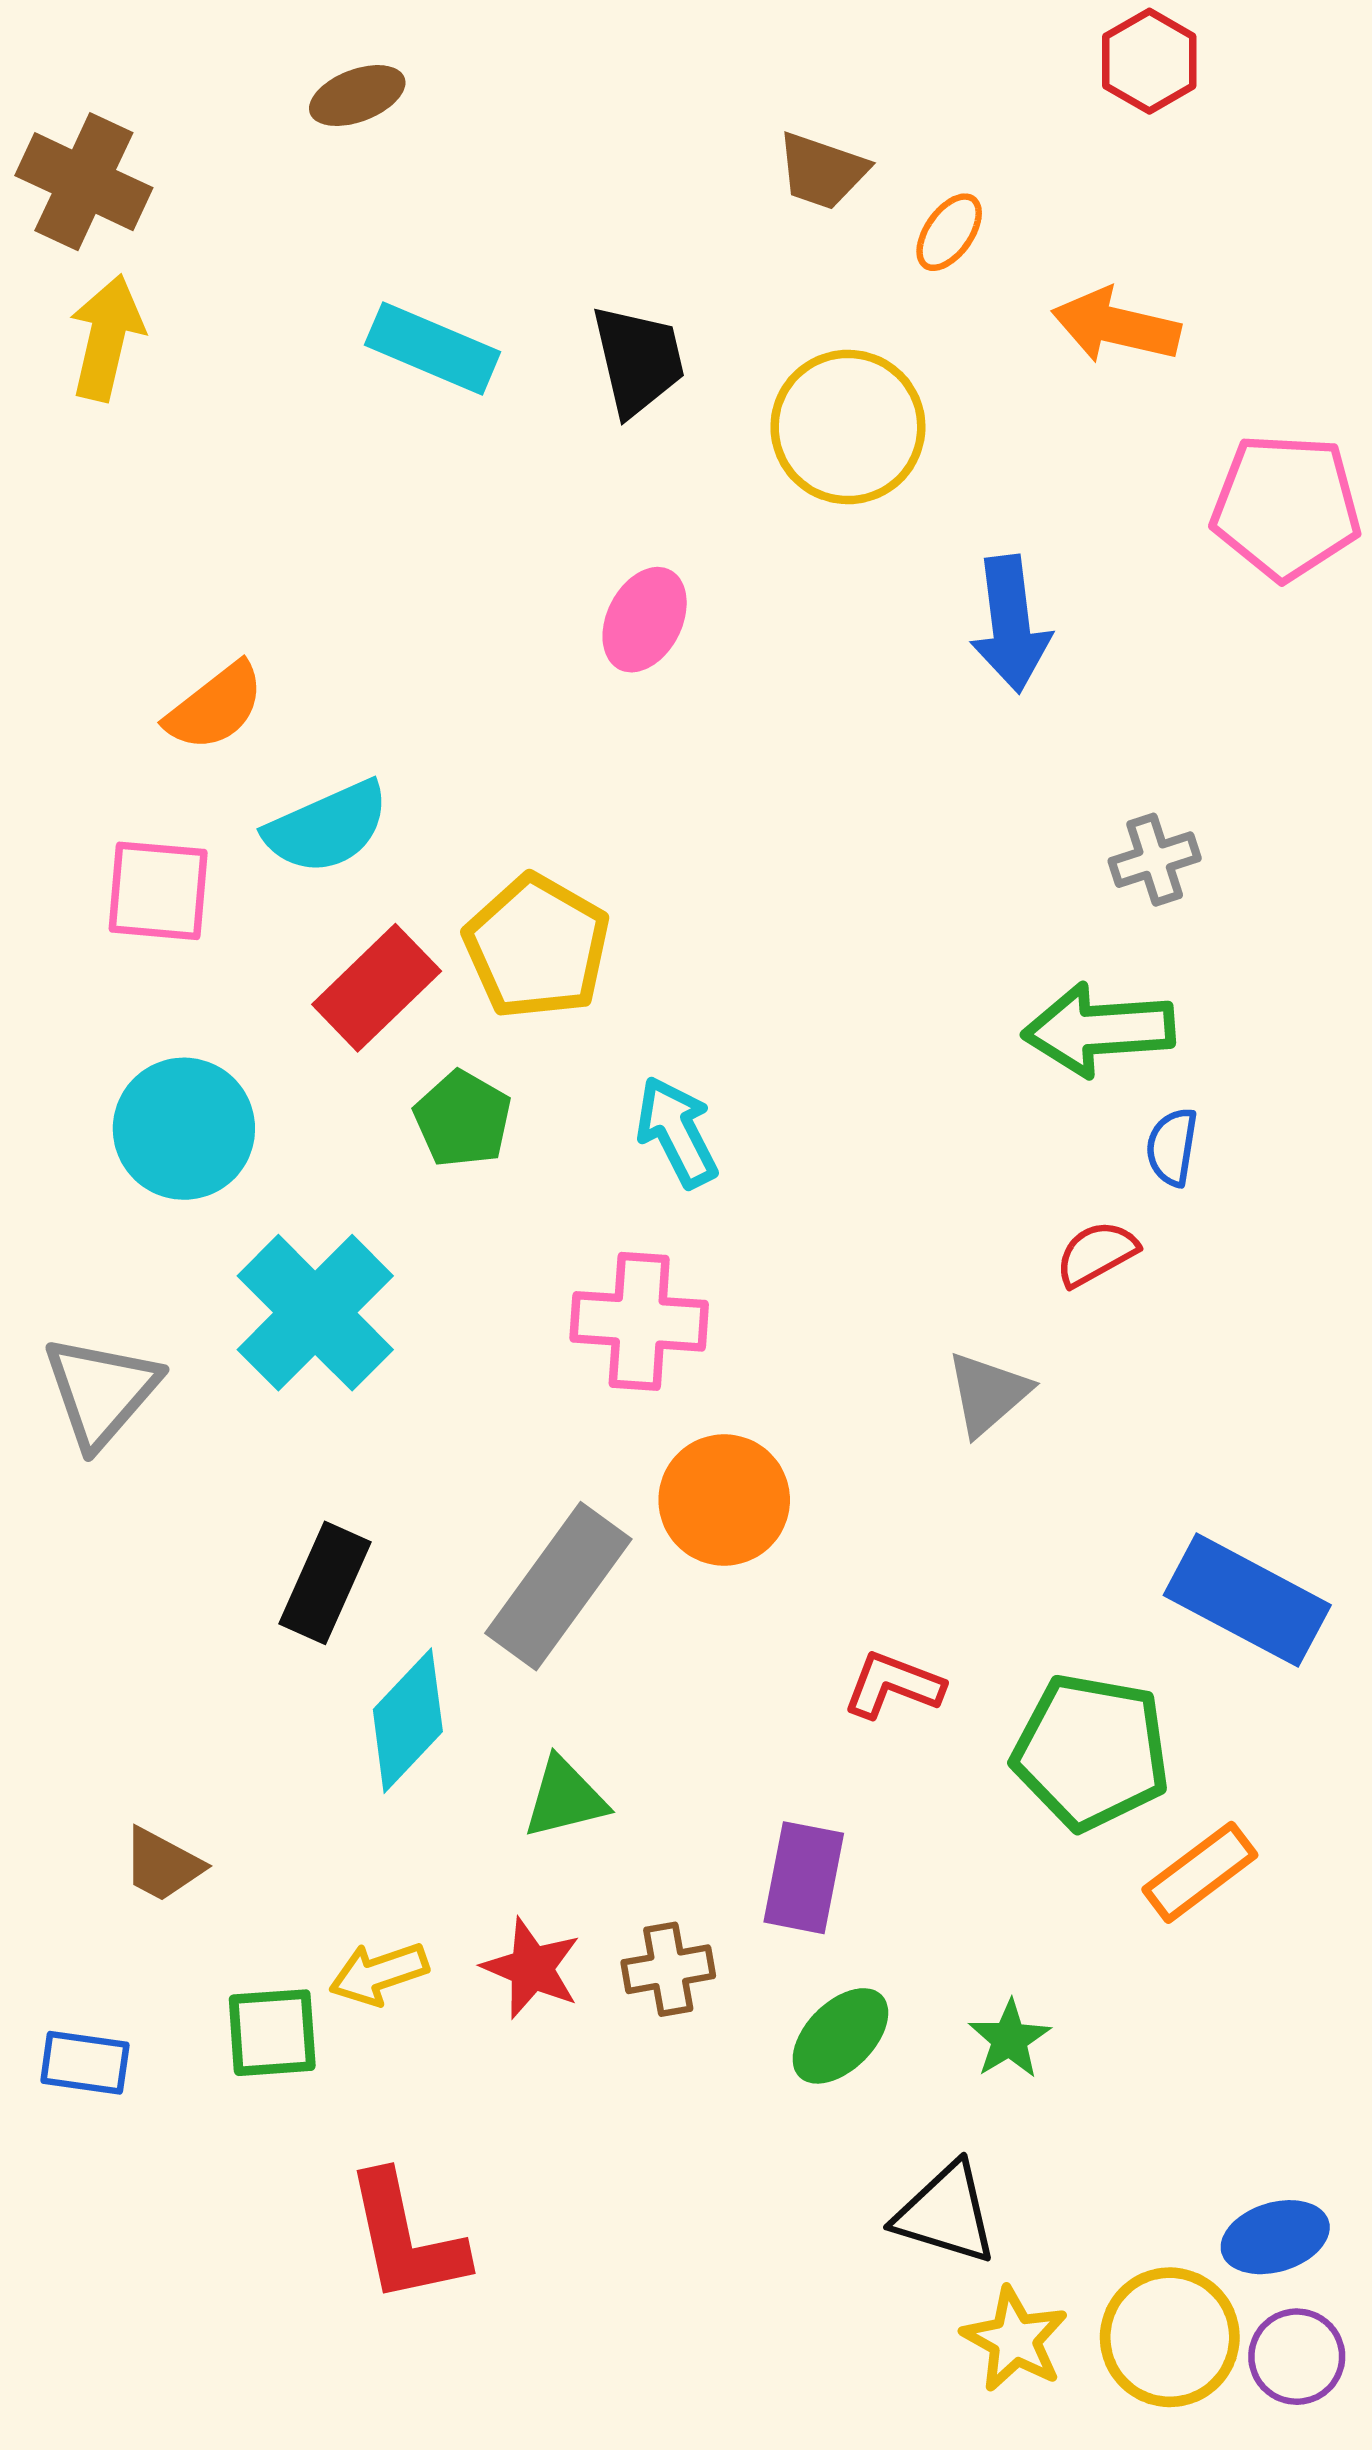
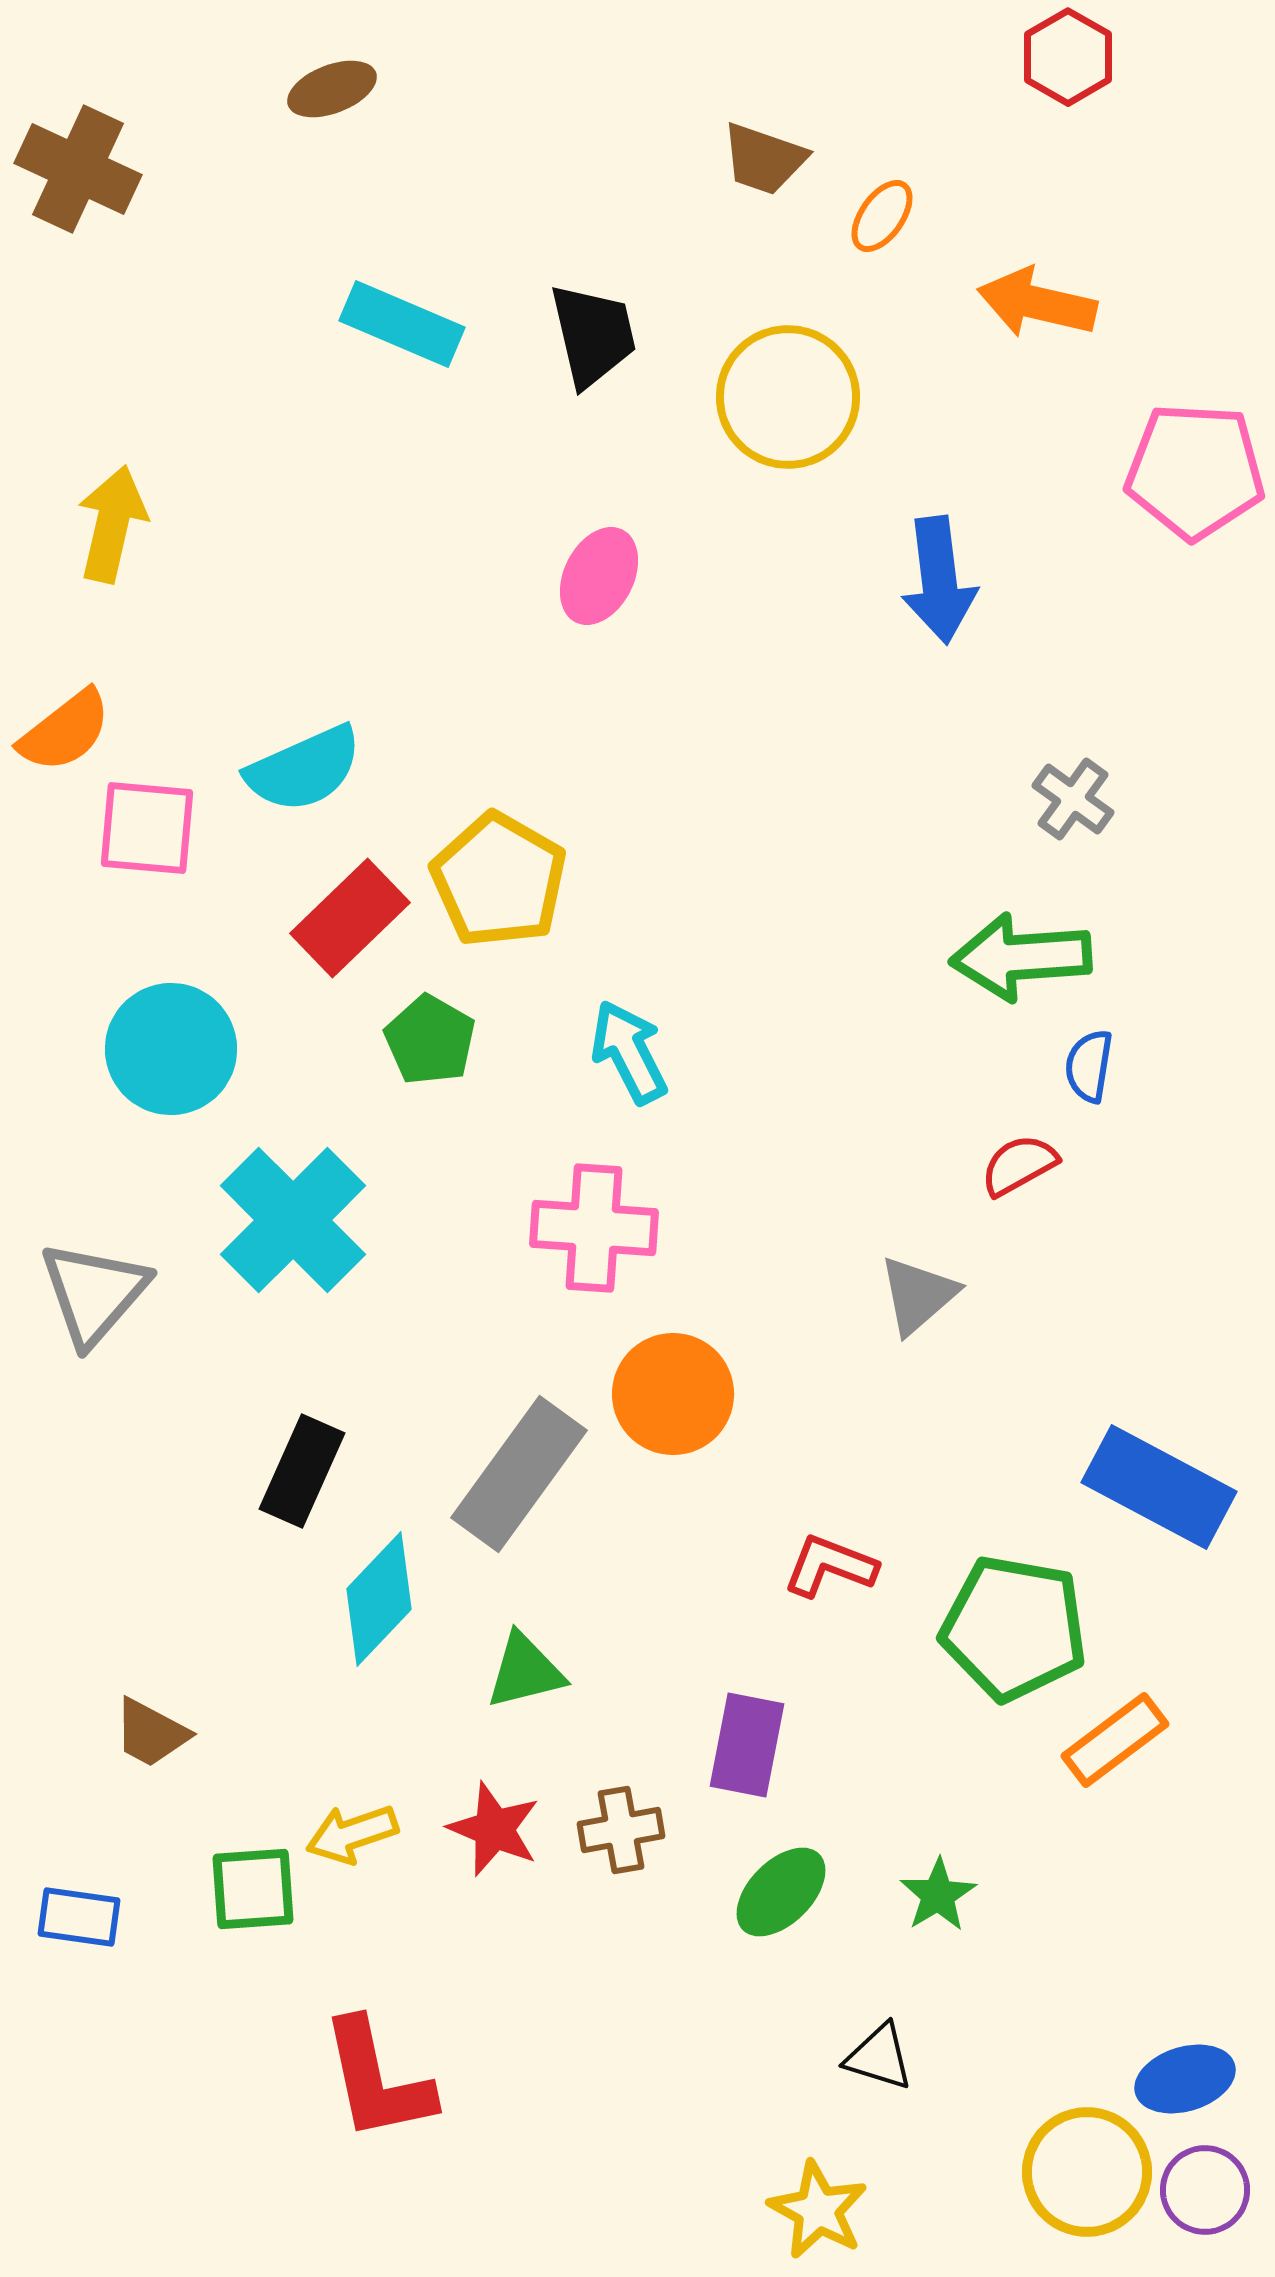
yellow arrow: (106, 338) -> (112, 524), moved
orange semicircle: (215, 707) -> (65, 731), moved
gray cross: (1155, 860) -> (1073, 799), turned -36
black triangle: (946, 2213) -> (879, 2057), size x0.7
yellow star: (1015, 2339) -> (818, 2210), moved

